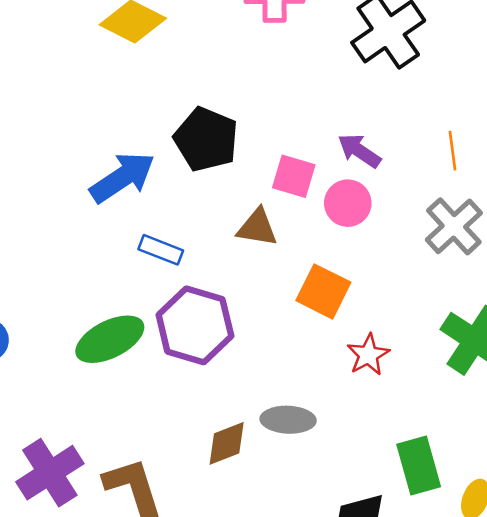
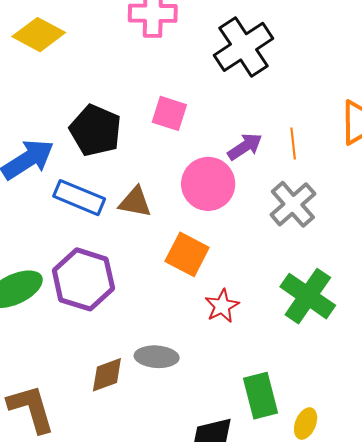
purple arrow: (359, 151) -> (245, 147), moved, turned 111
pink square: (294, 176) -> (169, 113), moved
pink circle: (348, 203) -> (208, 184), size x1.4
blue rectangle: (161, 250) -> (79, 198), moved, size x1.4

